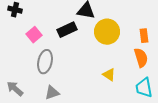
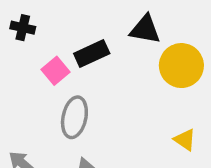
black rectangle: (67, 30) -> (92, 53), moved

